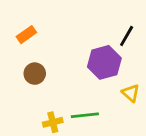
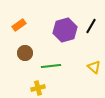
purple hexagon: (104, 62) -> (65, 30), moved
green line: (85, 115) -> (51, 66), moved

